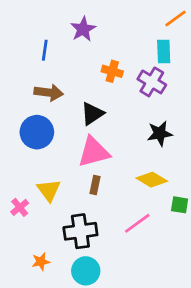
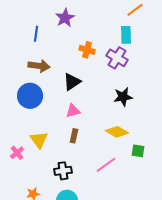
pink triangle: (94, 152) -> (73, 111), size x0.6
black cross: (80, 231) -> (63, 171), size x0.7

